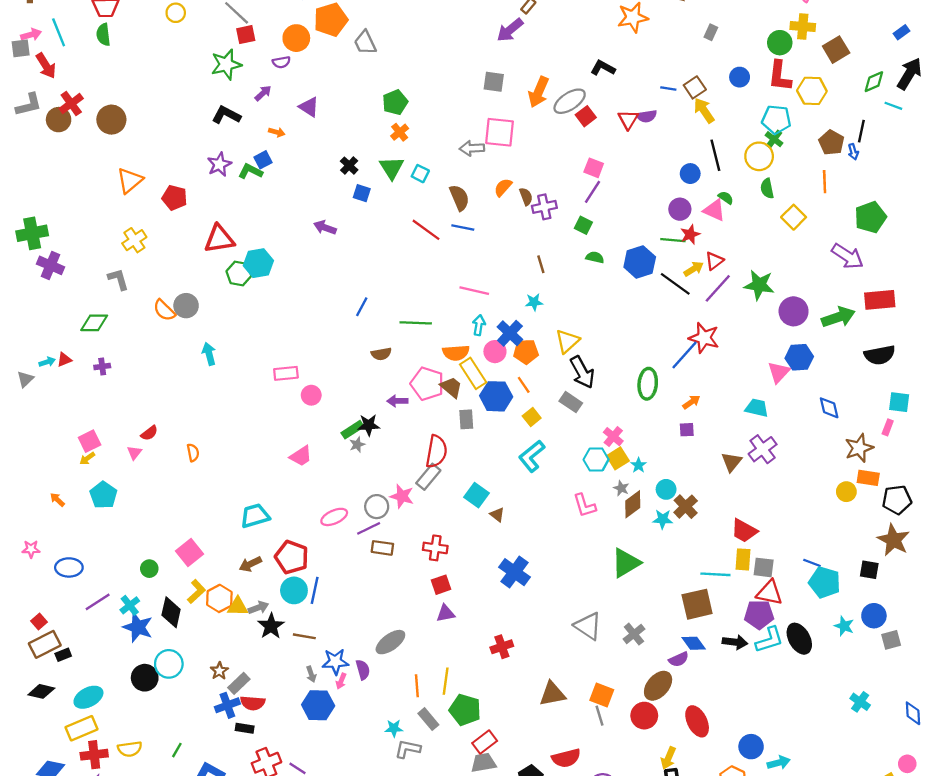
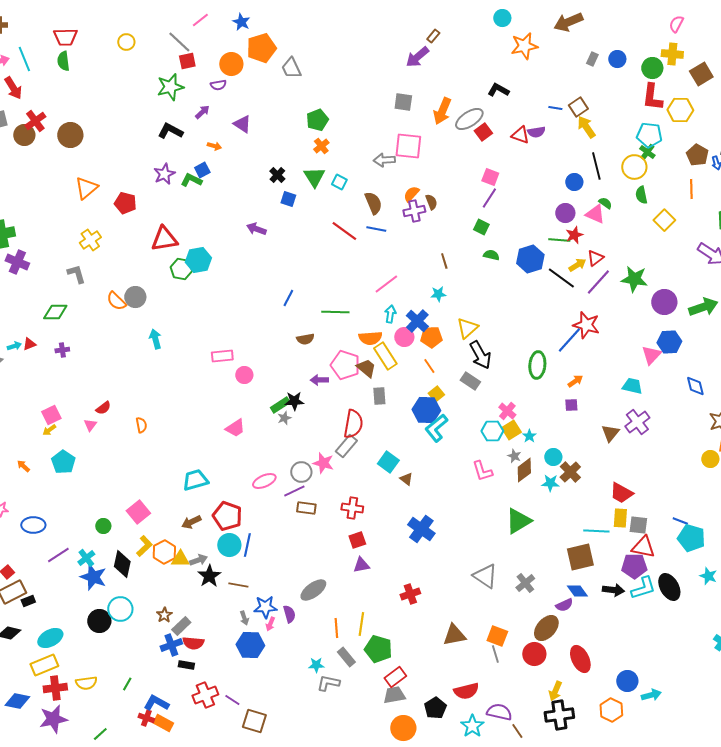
blue circle: (740, 77) -> (617, 59), moved
red triangle: (628, 120) -> (520, 135), turned -42
purple cross: (544, 207) -> (414, 211), moved
pink line: (474, 291) -> (386, 284), turned -50
blue hexagon: (496, 396) -> (426, 410), moved

